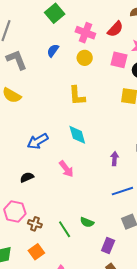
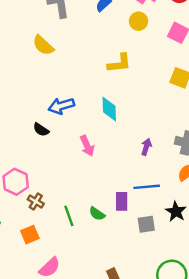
yellow L-shape: (77, 96) -> (119, 63), turned -105
black semicircle: (27, 177) -> (41, 130), moved, turned -136
purple rectangle: (108, 246) -> (122, 201), moved, turned -35

